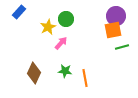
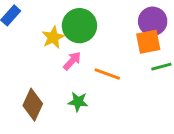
green circle: (66, 19) -> (79, 26), size x1.5
orange line: (85, 78) -> (107, 74), moved, turned -60

